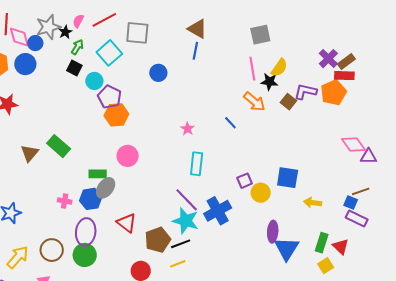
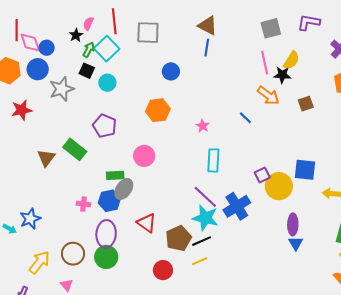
red line: (104, 20) -> (114, 21), turned -65
gray star: (48, 27) -> (62, 89), moved
cyan square: (109, 53) -> (107, 49), moved
purple L-shape: (305, 92) -> (309, 22), moved
purple pentagon: (109, 97) -> (105, 126), moved
brown square: (288, 102) -> (306, 104), moved, turned 35
orange hexagon: (116, 115) -> (158, 110), moved
yellow circle: (261, 193) -> (279, 186), size x1.4
blue triangle: (287, 249) -> (296, 243), moved, size x0.6

